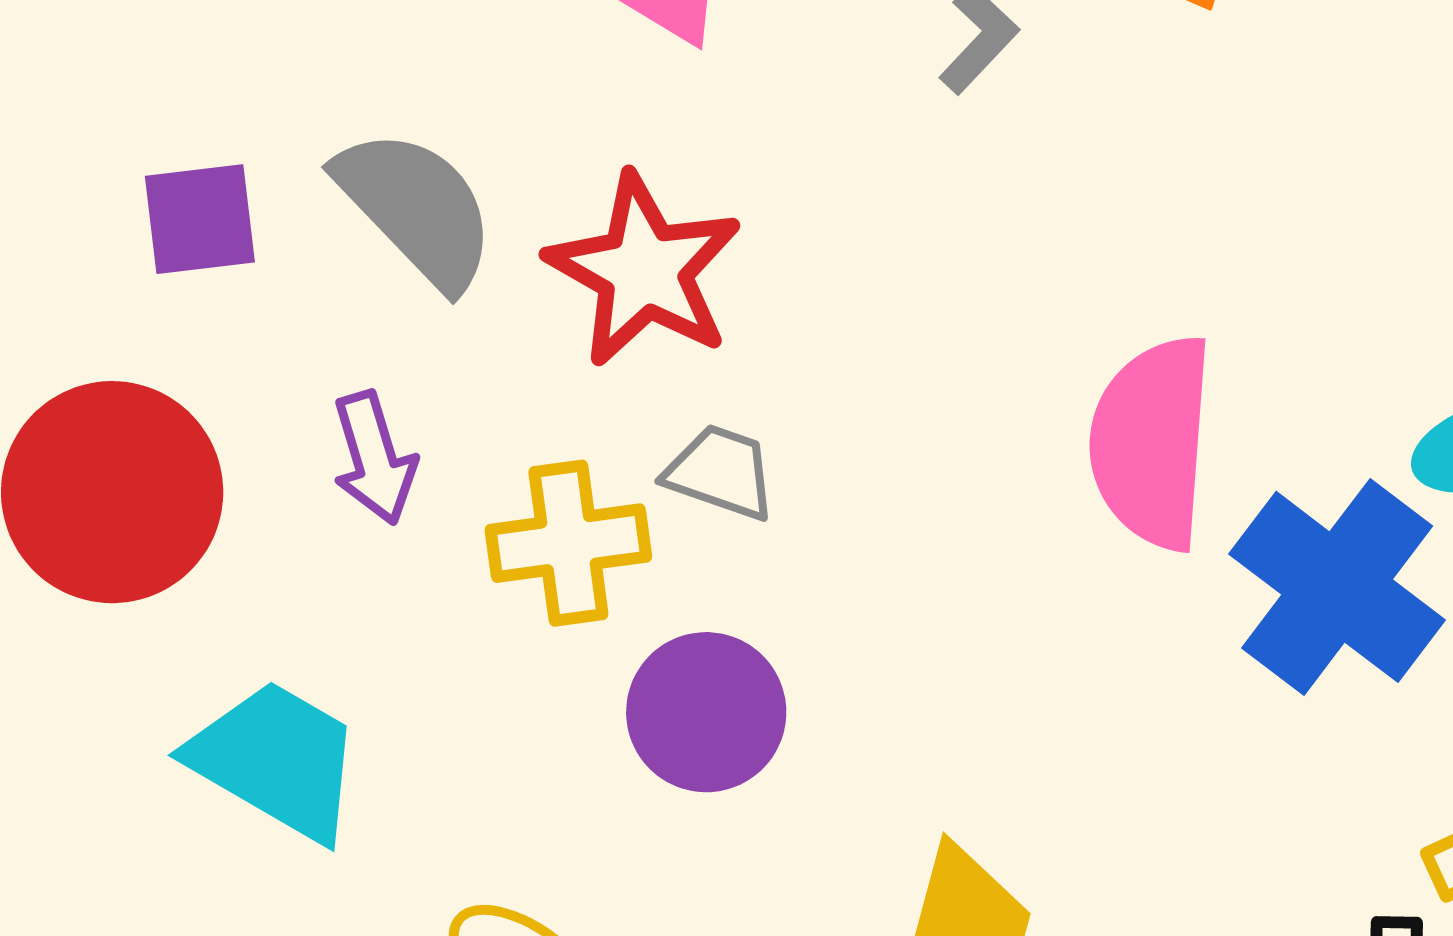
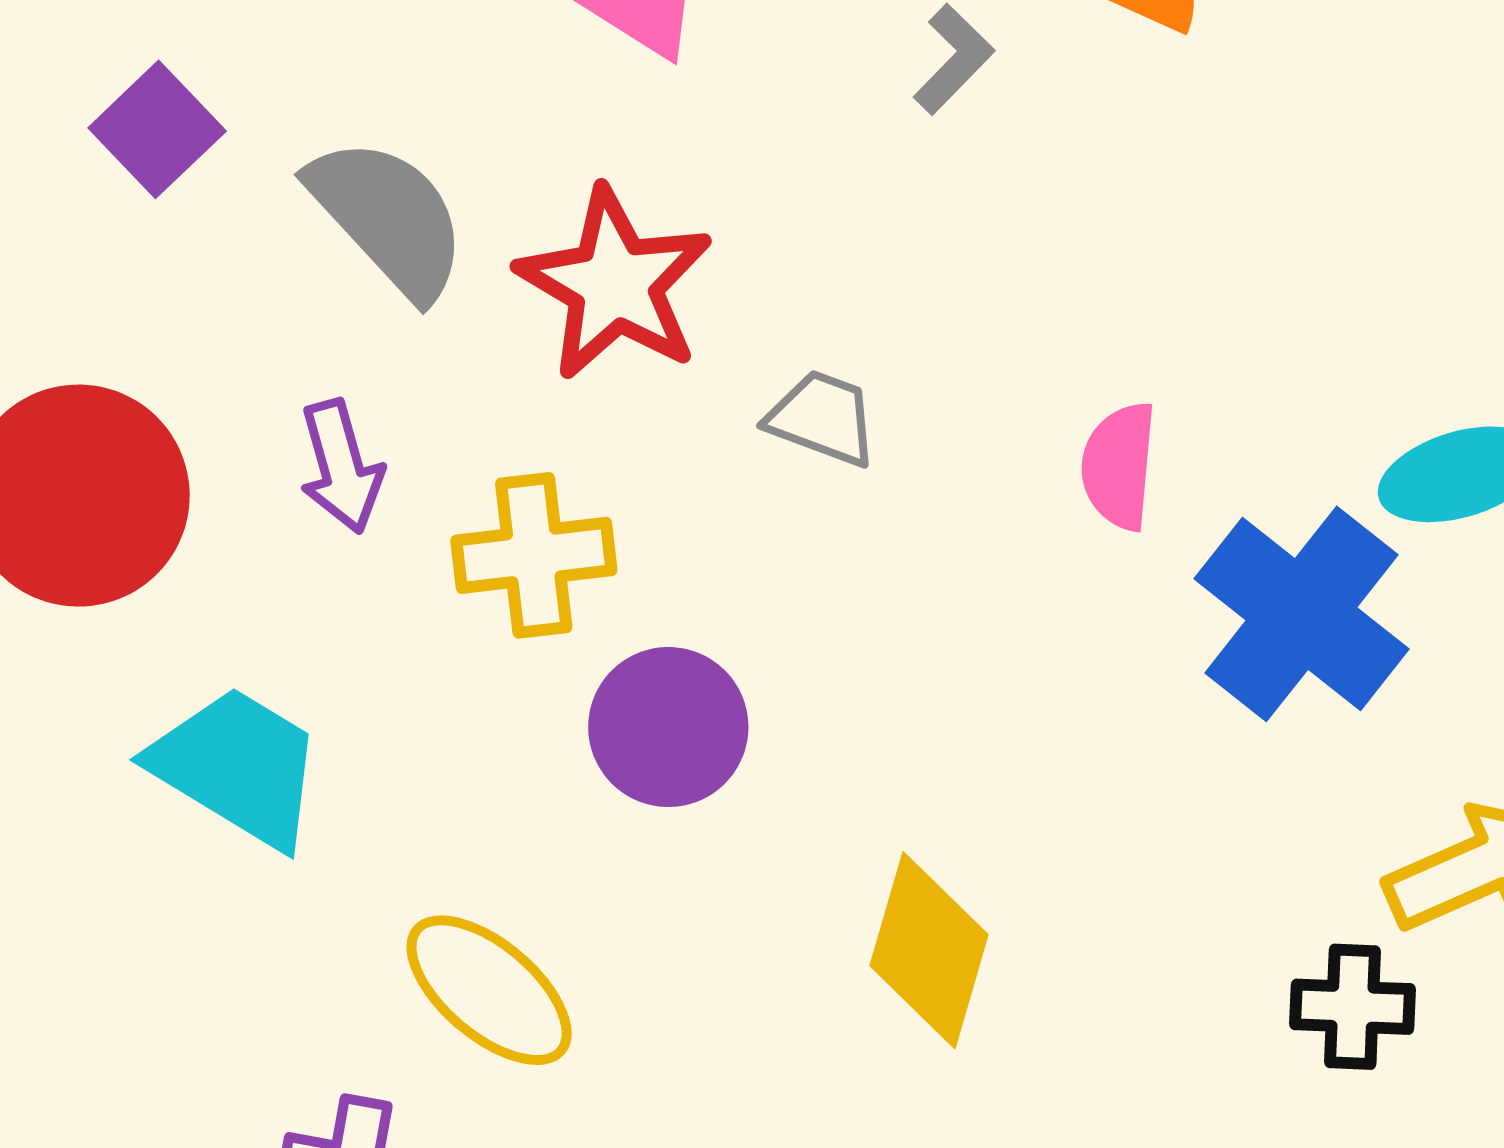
purple square: (200, 219) -> (157, 129), moved, turned -38
pink semicircle: (1152, 442) -> (1119, 466), size x0.6
gray trapezoid: (721, 472) -> (822, 418), moved

